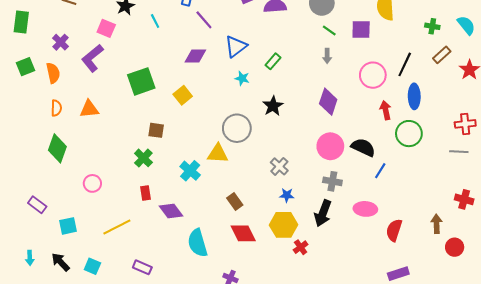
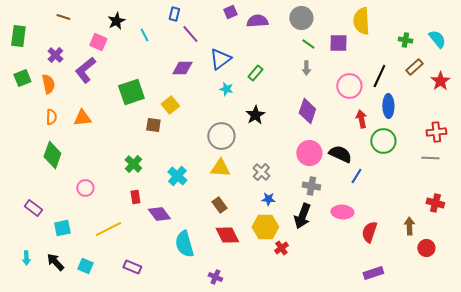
brown square: (156, 130) -> (153, 125), moved
yellow triangle: (218, 154) -> (220, 168), moved

